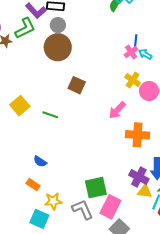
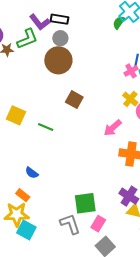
yellow square: (20, 106) -> (16, 115), turned -30
yellow star: (53, 201) -> (17, 214), moved, size x1.4
pink rectangle: (110, 207) -> (98, 224), size x0.7

